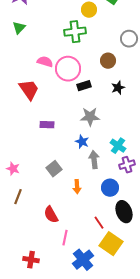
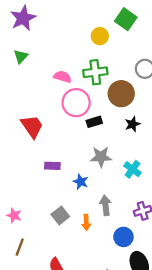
green cross: (75, 32) -> (95, 72), moved
brown circle: (108, 61) -> (121, 94), size x1.5
pink semicircle: (45, 62) -> (63, 77), moved
blue star: (82, 142) -> (81, 182), moved
cyan cross: (118, 146) -> (133, 169), moved
orange arrow: (77, 187) -> (86, 222), moved

